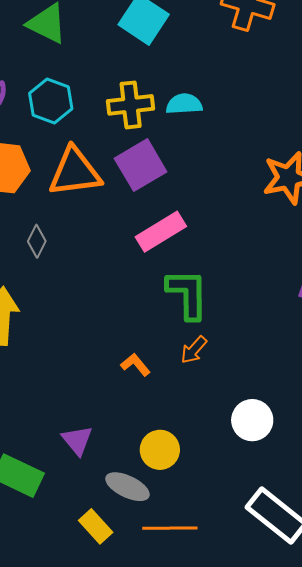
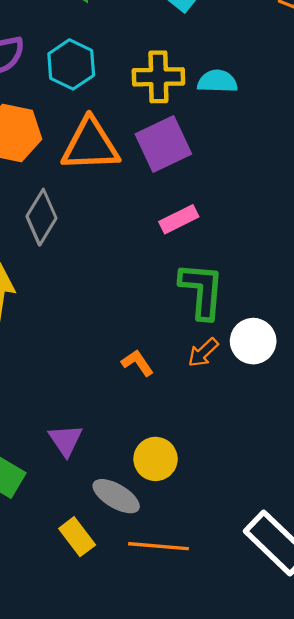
pink rectangle: (161, 232) -> (179, 219), size x0.7
gray diamond: (37, 241) -> (41, 217), size x1.5
white circle: (252, 420) -> (253, 341), moved

